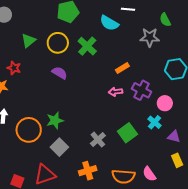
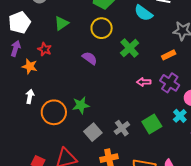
yellow circle: (58, 43) -> (102, 28), moved
green cross: (87, 46) -> (130, 48), moved
orange rectangle: (122, 68) -> (169, 55), moved
gray square: (59, 147) -> (93, 132), moved

